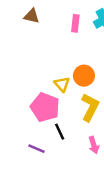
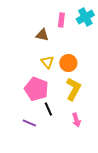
brown triangle: (32, 16) -> (42, 35), moved
yellow triangle: (62, 84) -> (47, 62), moved

